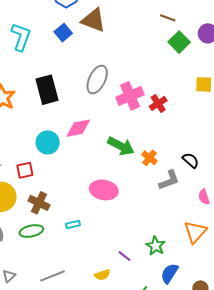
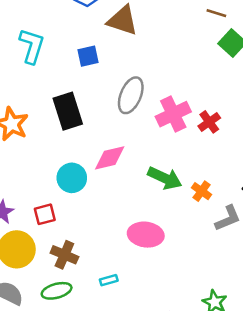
blue square: (63, 33) -> (88, 56), moved, turned 30

